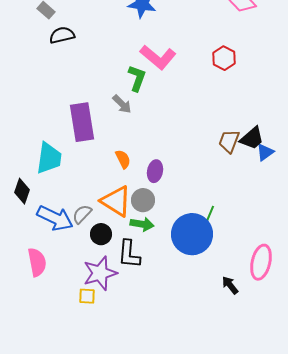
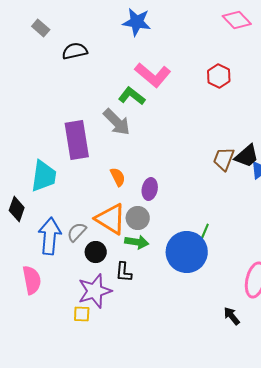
black semicircle: (62, 35) -> (75, 51), moved
green L-shape: (137, 78) -> (132, 96), turned -72
gray arrow: (122, 104) -> (117, 122), size x1.4
blue arrow: (55, 218) -> (50, 236), turned -111
black L-shape: (129, 254) -> (124, 272), size x0.7
black arrow: (230, 285) -> (232, 316), moved

